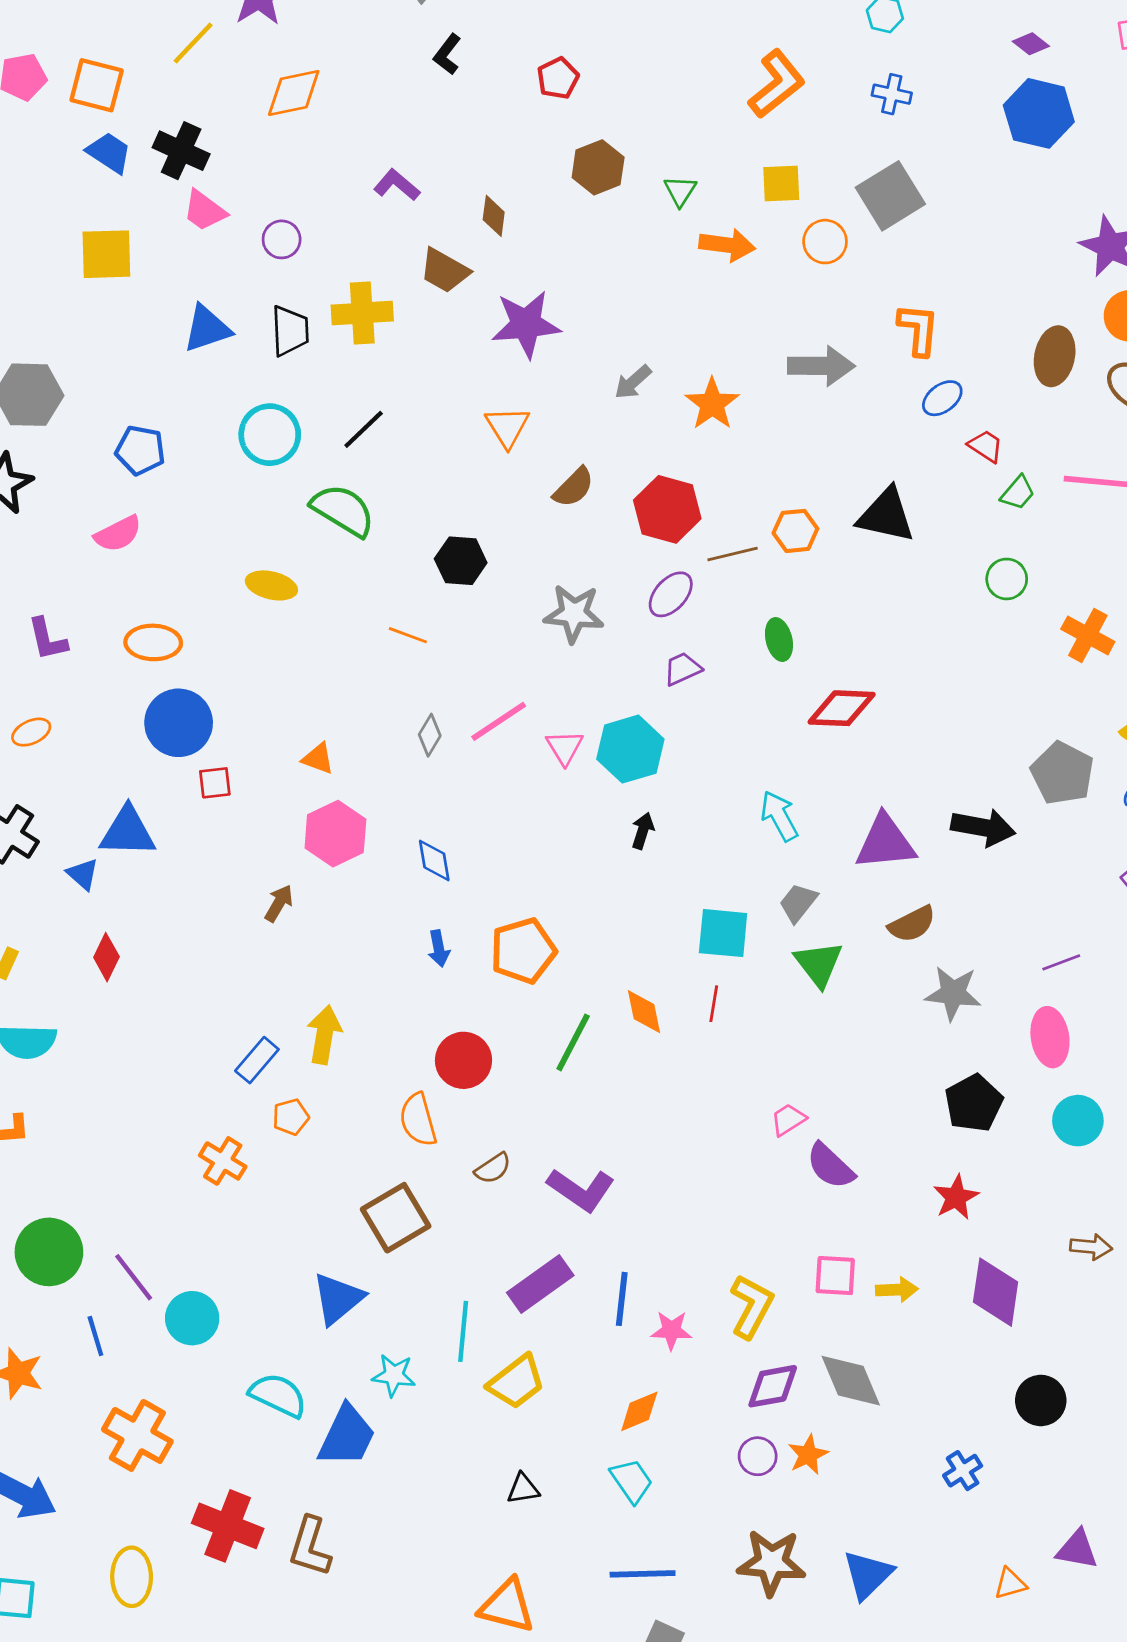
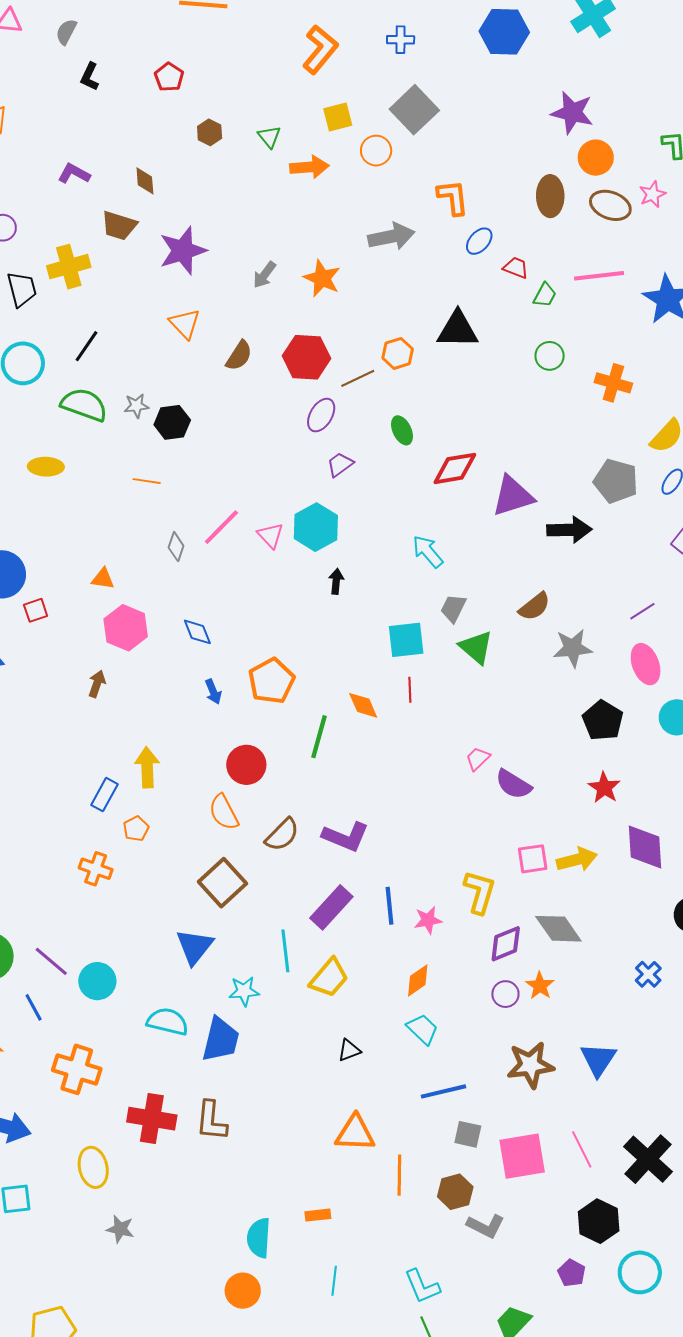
brown hexagon: (598, 167) -> (210, 132), size x0.7
gray star: (574, 614) -> (136, 406), moved, size x0.6
purple triangle: (885, 842) -> (513, 496), moved
brown semicircle: (493, 1168) -> (282, 835), size x1.4
yellow arrow: (897, 1290) -> (577, 860), size x1.4

